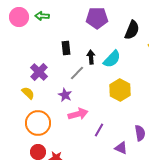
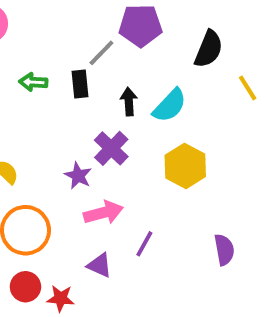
green arrow: (42, 16) -> (33, 82), moved
purple cross: (39, 72) -> (111, 148), moved
gray line: (77, 73) -> (101, 53), moved
purple triangle: (121, 148) -> (100, 265), moved

